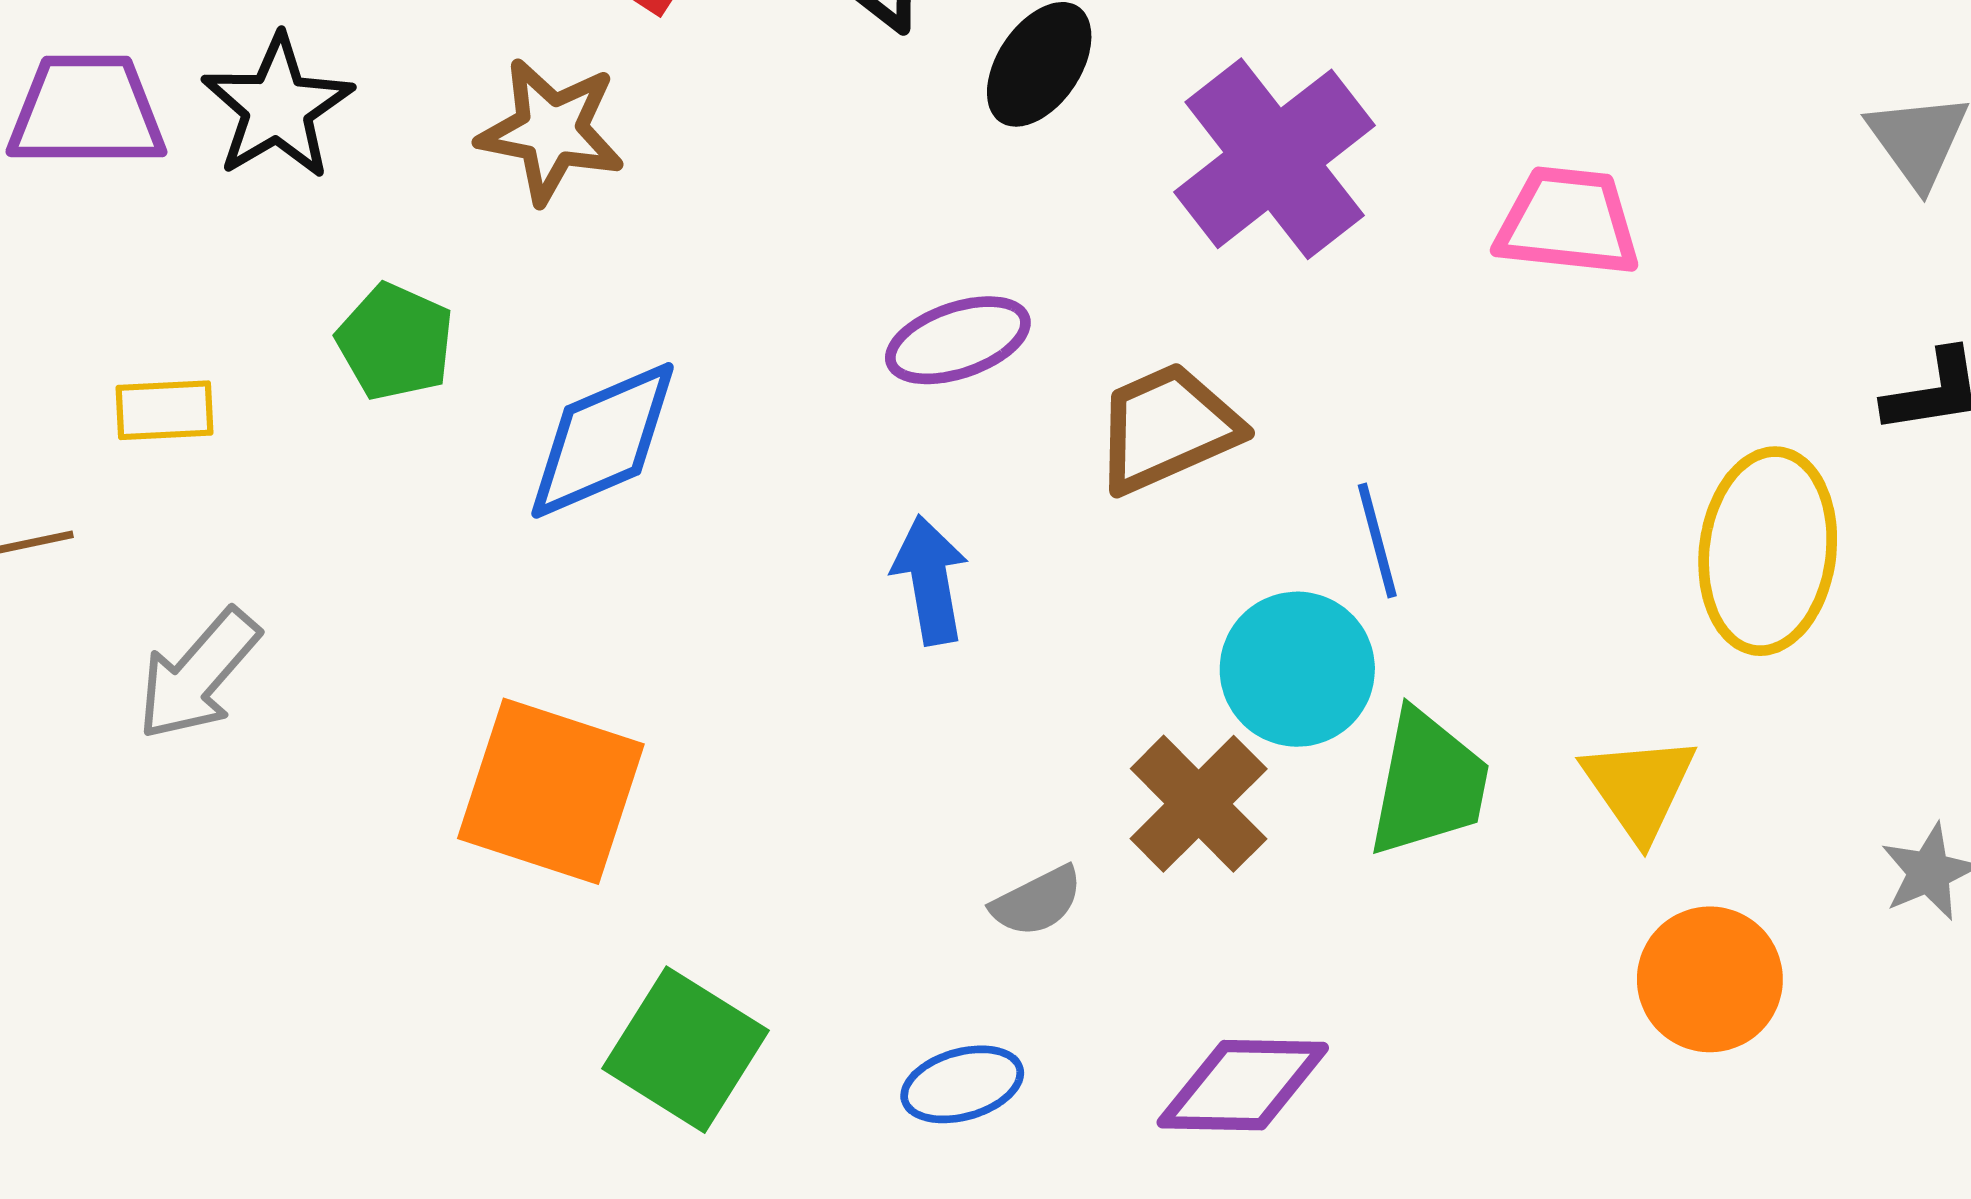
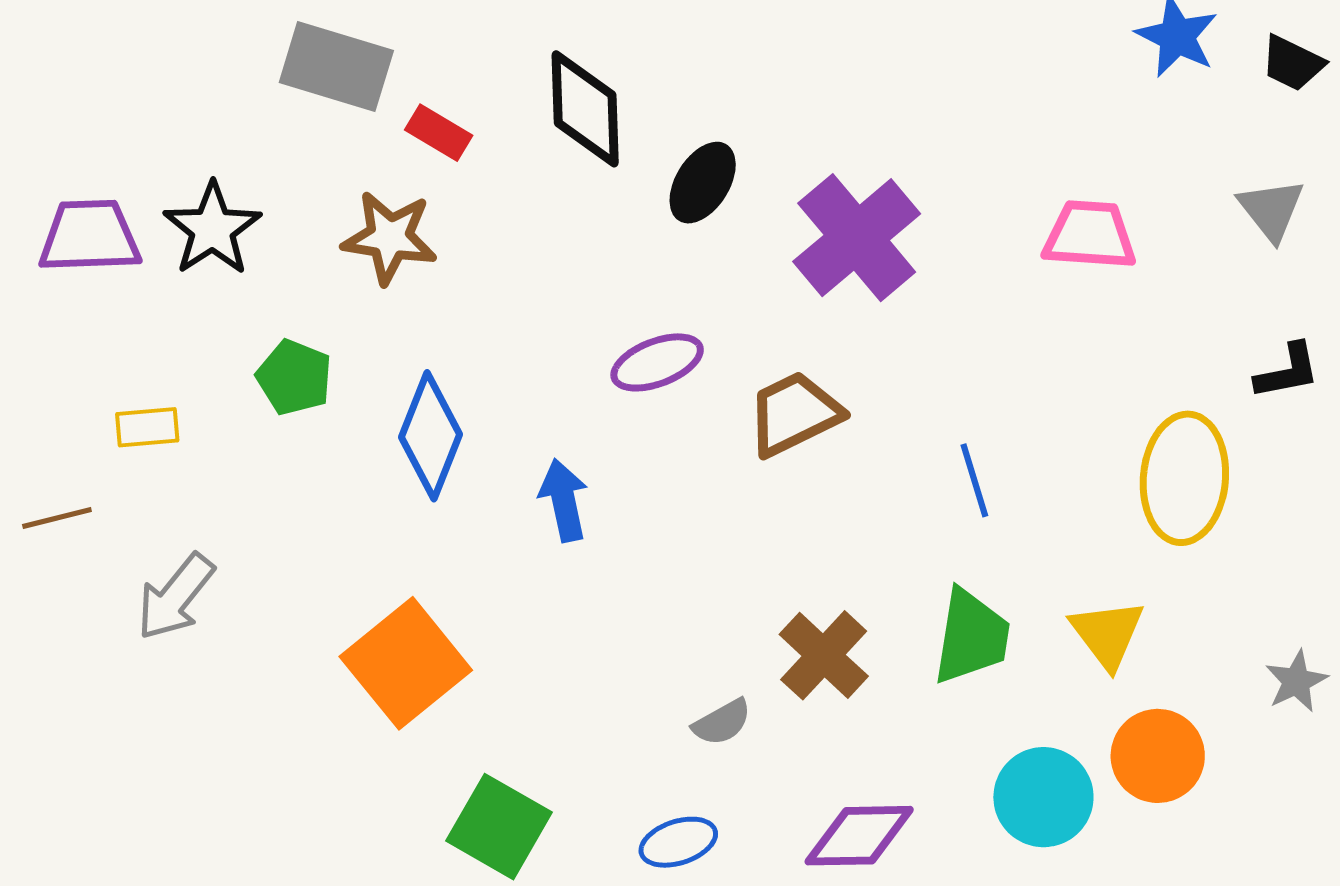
pink trapezoid: (1568, 222) -> (1090, 235), moved
blue diamond: (603, 440) -> (430, 436), turned -43
blue line: (1377, 541) -> (974, 480), moved
blue arrow: (930, 580) -> (564, 500), moved
cyan circle: (1297, 669) -> (1043, 797), moved
orange square: (551, 791) -> (406, 663), turned 35

